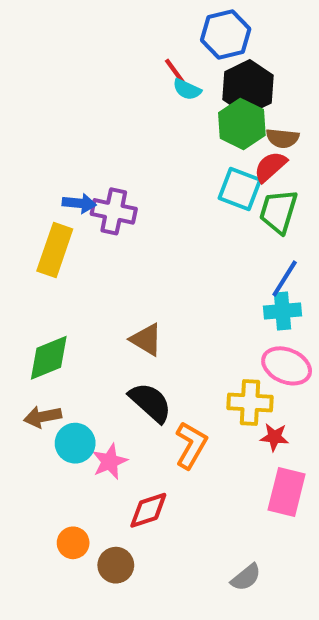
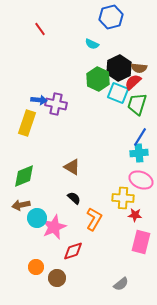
red line: (175, 71) -> (40, 29), moved
black hexagon: (248, 87) -> (119, 68), moved
green hexagon: (242, 124) -> (98, 79), moved
black semicircle: (150, 403) -> (74, 198), size x0.6
pink star: (110, 461) -> (54, 227), size x1.4

